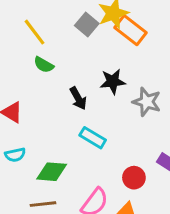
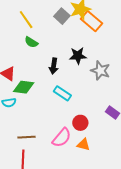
black arrow: (78, 98) -> (54, 66), turned 35
green diamond: (52, 172) -> (24, 87), moved
red circle: (134, 178) -> (80, 123), moved

